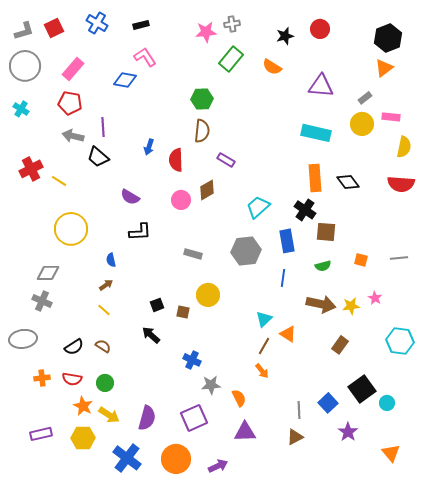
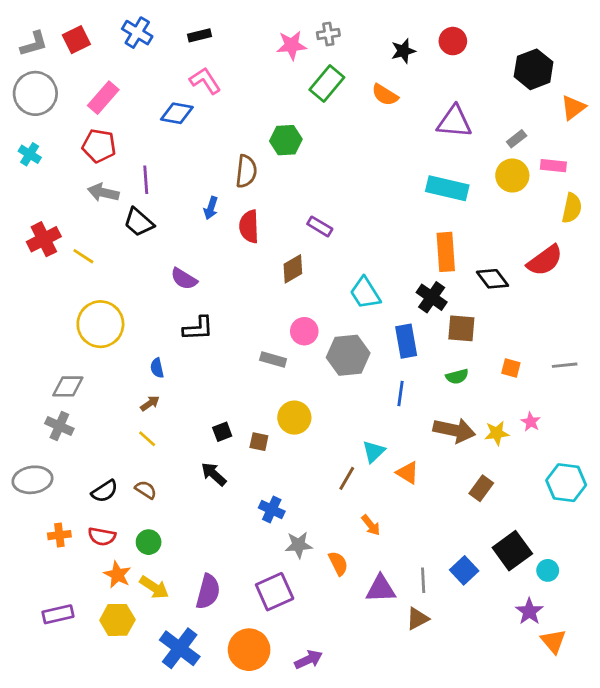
black hexagon: (388, 38) -> (534, 69), moved
orange triangle: (384, 68) -> (573, 108), moved
brown semicircle: (202, 131) -> (246, 171), moved
black diamond: (348, 182) -> (492, 279), moved
red semicircle: (401, 184) -> (545, 260), moved, turned -40
pink circle: (181, 200) -> (304, 331), moved
cyan trapezoid: (258, 207) -> (365, 293), turned -80
brown line: (264, 346) -> (347, 478), moved
purple triangle: (245, 432) -> (381, 589), moved
purple star: (348, 432) -> (529, 611), moved

